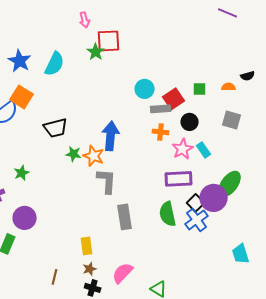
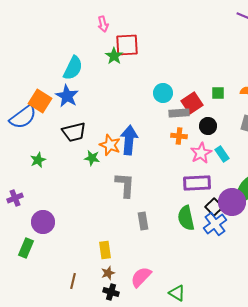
blue star: (20, 61) -> (67, 96), moved
orange star: (94, 156) -> (110, 145), moved
green star: (22, 173) -> (38, 160), moved
gray rectangle: (125, 217) -> (143, 221), size x0.7

